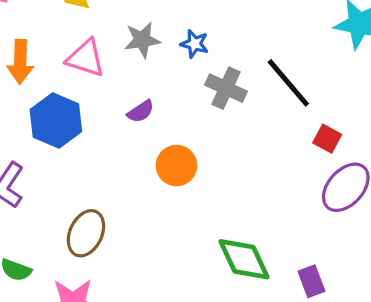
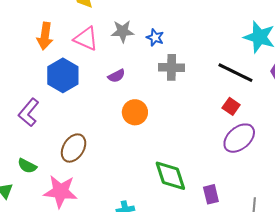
black line: (288, 83) -> (235, 73), moved, turned -30
gray cross: (226, 88) -> (171, 67), turned -30

